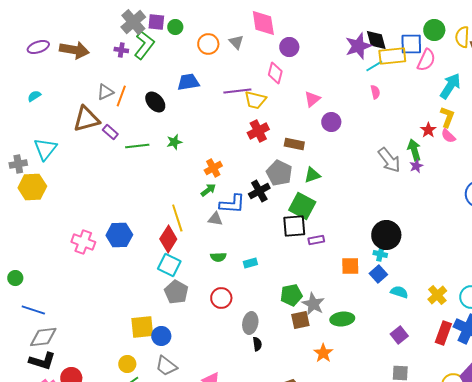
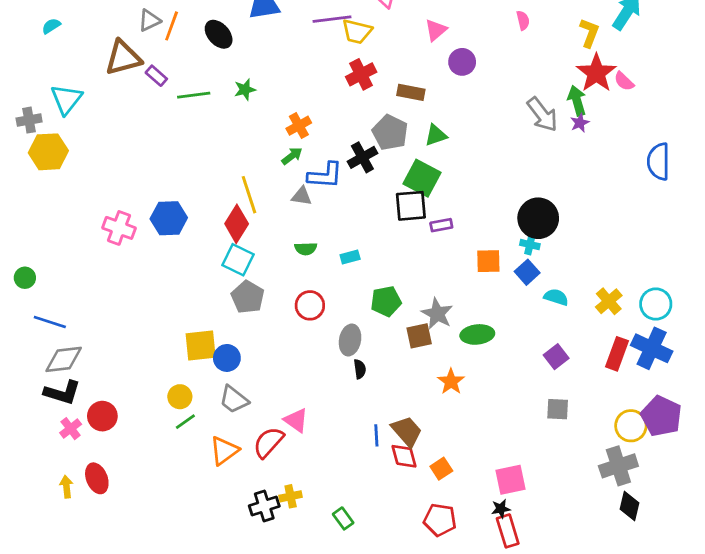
yellow L-shape: (447, 117) -> (589, 33), moved
red star: (428, 130) -> (596, 73), size x1.8
green pentagon: (291, 295) -> (386, 301), moved

